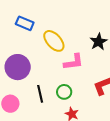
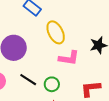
black line: (40, 94) -> (28, 80), turned -60

